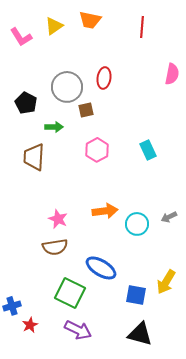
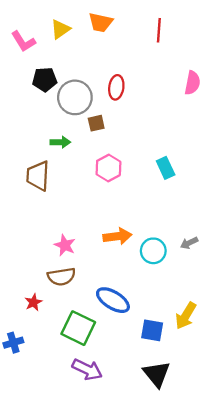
black pentagon: (26, 103) -> (45, 80), moved, turned -30
red star: (30, 325) -> (33, 302), moved
black triangle: (140, 334) -> (157, 374), turned 36

